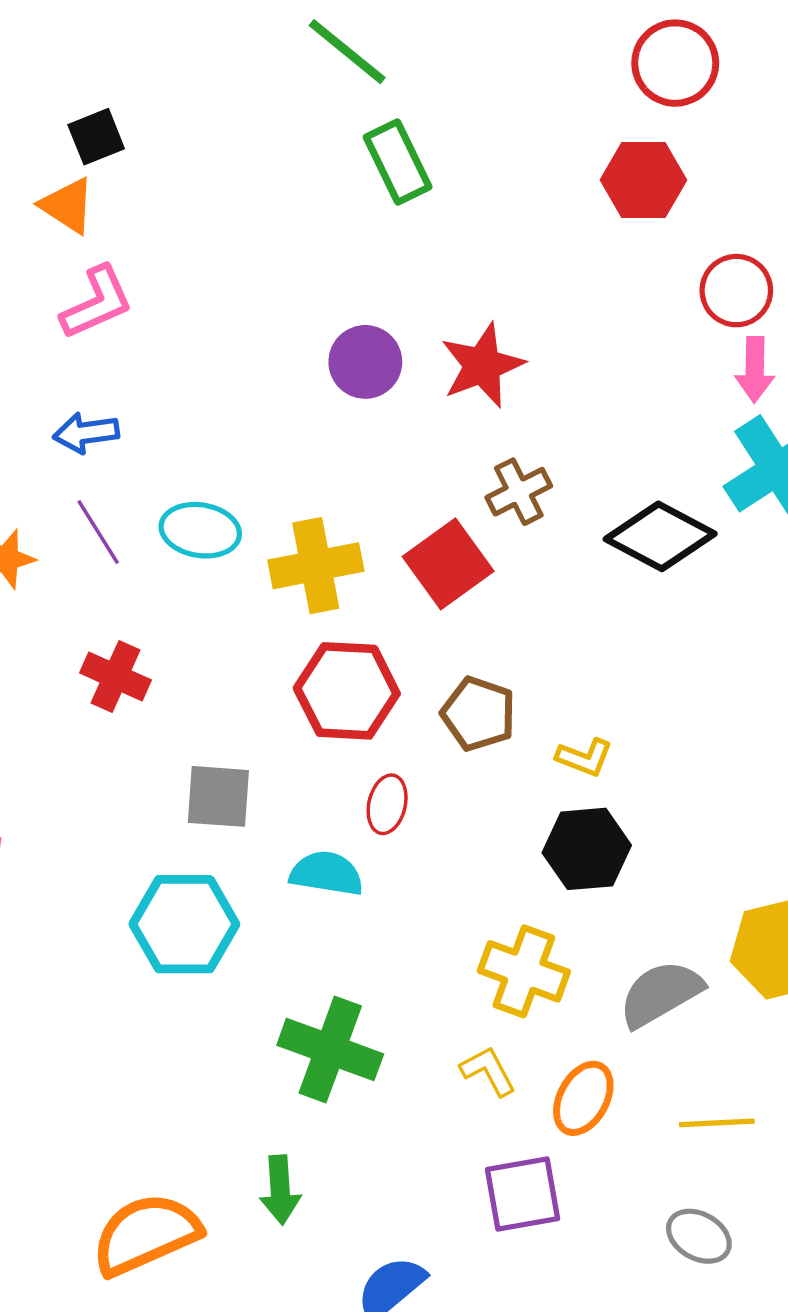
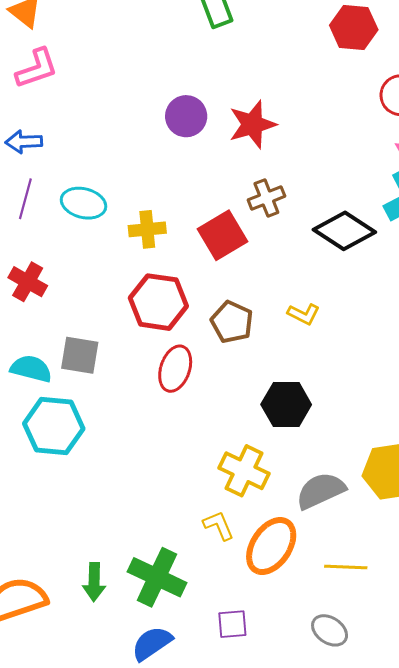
purple line: (98, 532) -> (25, 199), turned 42
yellow cross: (316, 566) -> (147, 229), size x0.7
yellow L-shape: (584, 757) -> (304, 314), moved
red ellipse: (387, 804) -> (175, 369), size x1.4
cyan semicircle: (327, 873) -> (31, 369), moved
green cross: (330, 1050) -> (157, 577), moved
orange ellipse: (583, 1098) -> (271, 546), size x1.4
purple square: (523, 1194) -> (232, 624), moved, size x0.7

